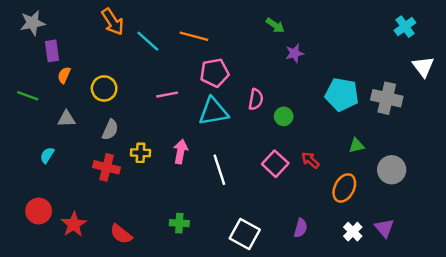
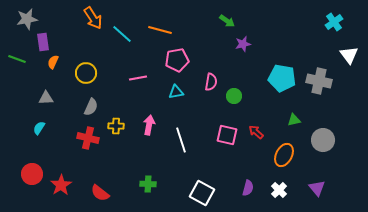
green line: (28, 96) -> (17, 59), moved
cyan triangle: (213, 112) -> (176, 92), size x0.6
gray triangle: (66, 119) -> (46, 98), moved
pink square: (275, 164) -> (227, 135), turned -30
white cross: (353, 232) -> (279, 190), moved

